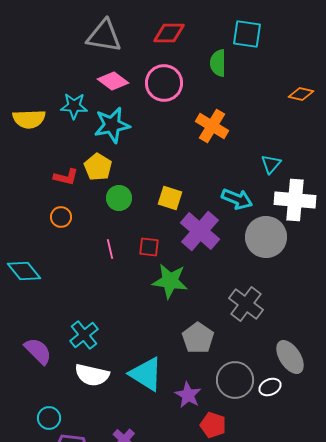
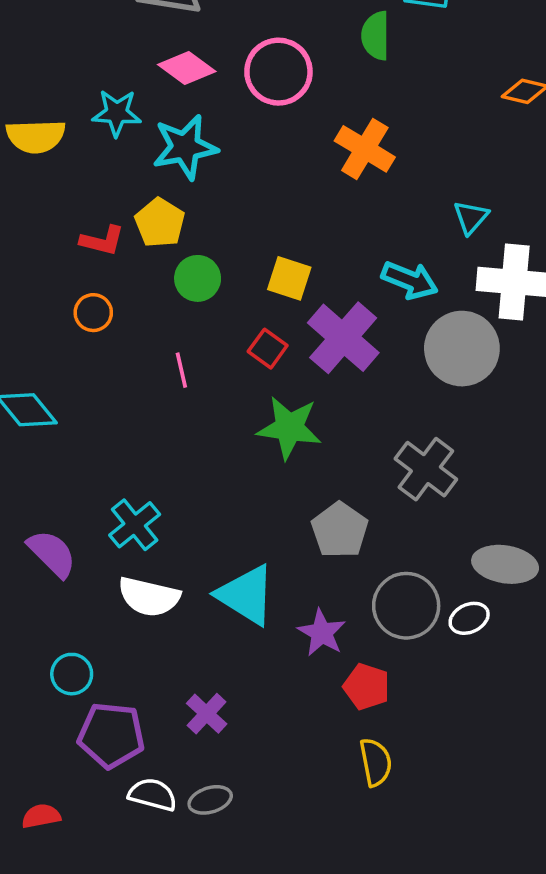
red square: (149, 247) -> (268, 349), moved, turned 30
gray ellipse: (290, 357) -> (505, 564), turned -48

